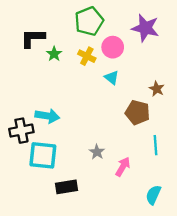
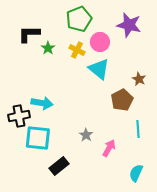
cyan triangle: (112, 78) -> (99, 69), size x1.6
brown pentagon: (138, 113) -> (122, 100), turned 30
black rectangle: (66, 187) -> (59, 166), turned -30

